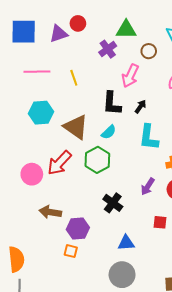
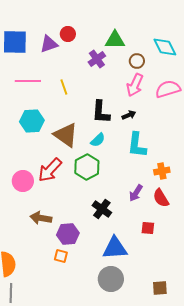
pink arrow: (130, 76) -> (135, 85), moved
black arrow: (140, 107) -> (129, 115), turned 32
blue triangle: (126, 243) -> (115, 248), size x1.5

